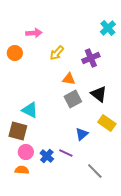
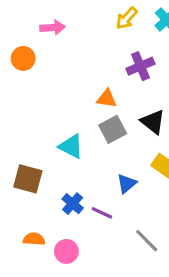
yellow arrow: (57, 53) -> (127, 18), moved
cyan triangle: (30, 110) -> (71, 146), moved
pink circle: (26, 152) -> (66, 251), moved
blue cross: (47, 156) -> (73, 204), moved

